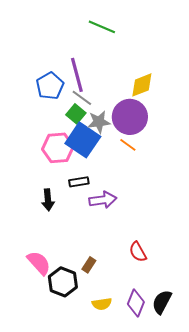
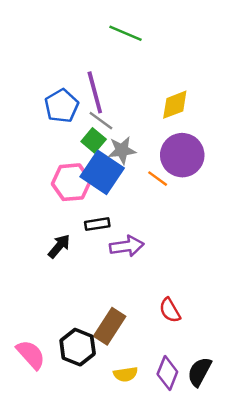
purple circle: (130, 117) -> (182, 155), moved
black arrow: (48, 200) -> (59, 246), turned -135
pink semicircle: (39, 263) -> (31, 355), moved
brown rectangle: (89, 265) -> (110, 326), size x1.8

